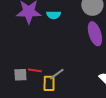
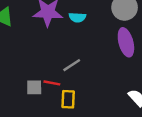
gray line: (57, 74) -> (72, 65), moved

